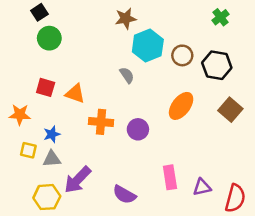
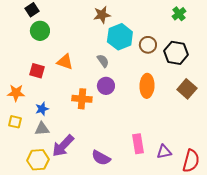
orange triangle: (75, 94) -> (65, 62), moved
orange ellipse: (181, 106) -> (147, 86), turned -35
purple circle: (138, 129) -> (106, 86), moved
yellow square: (28, 150) -> (15, 122), moved

